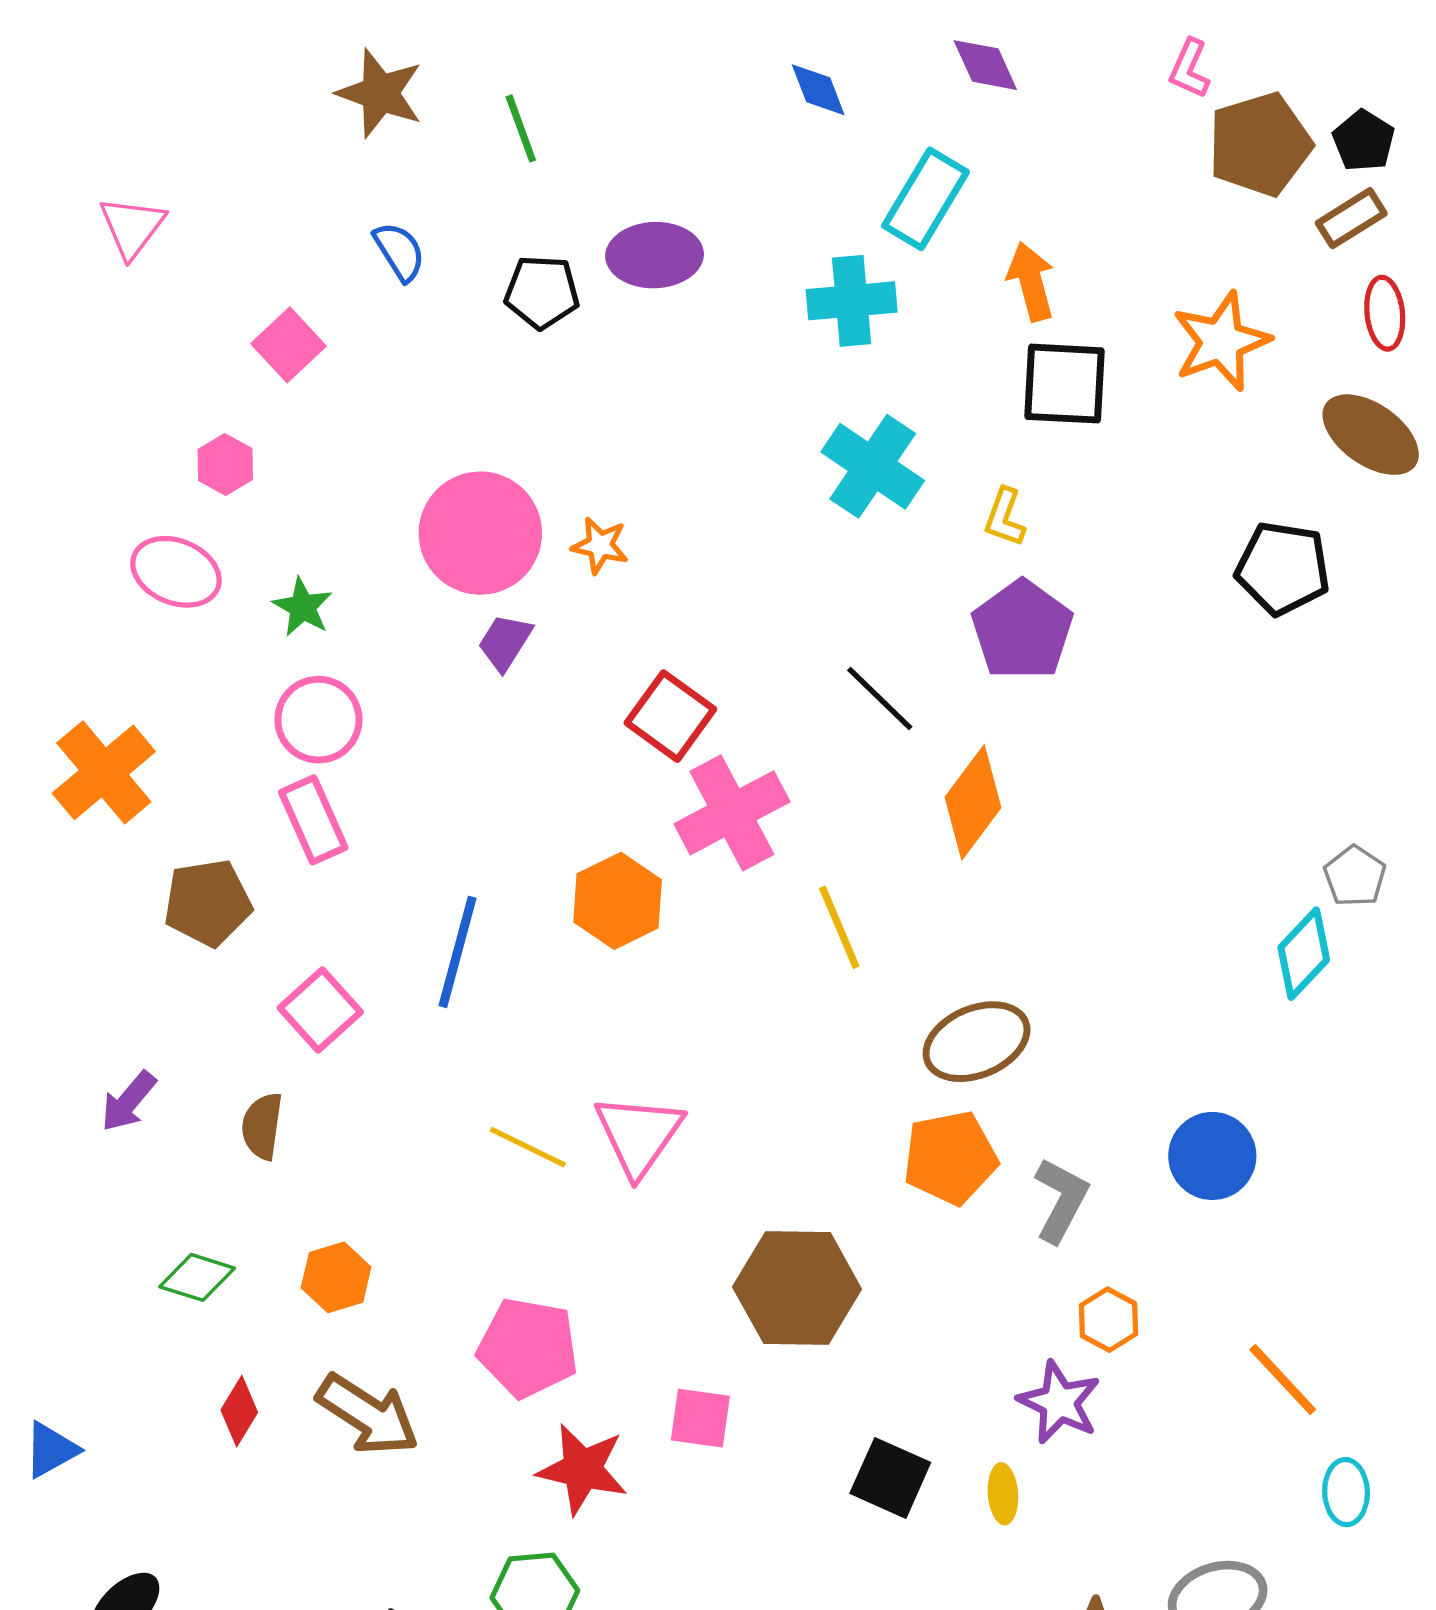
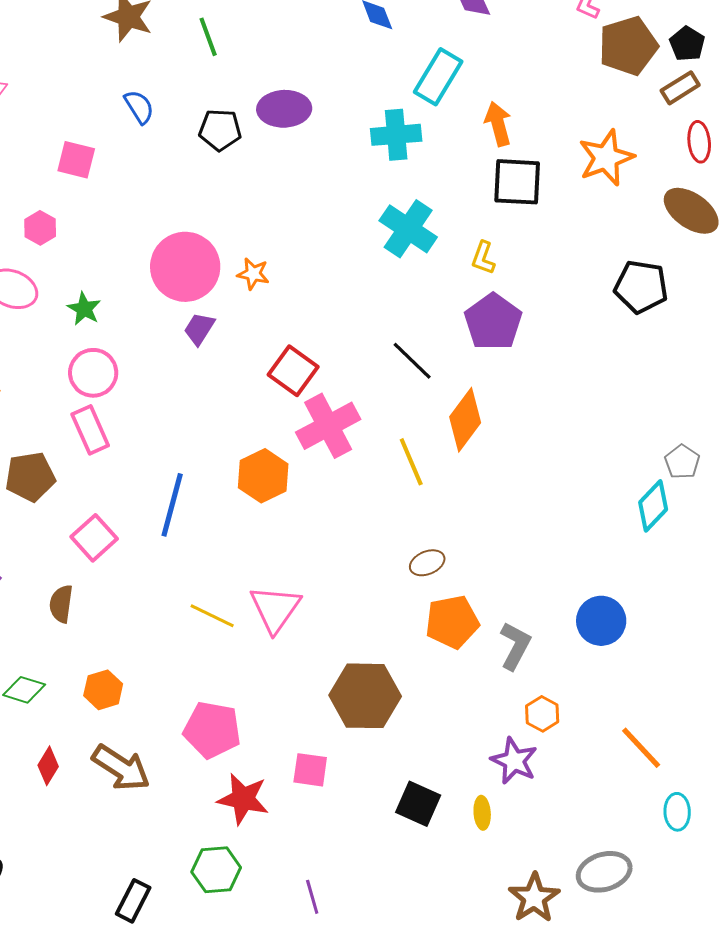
pink square: (289, 345) -> (76, 160), turned -33
yellow line: (839, 927) -> (411, 462), moved
brown ellipse: (977, 1042) -> (427, 563), moved, size x0.6

